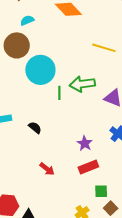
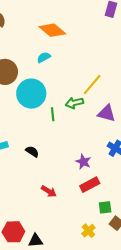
cyan semicircle: (27, 20) -> (44, 57), moved
yellow line: (104, 48) -> (92, 85), moved, turned -60
green arrow: (82, 84) -> (74, 103), size x0.7

